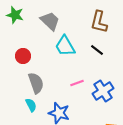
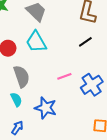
cyan trapezoid: (65, 46) -> (36, 42), moved
black line: (97, 50) -> (85, 42), turned -72

